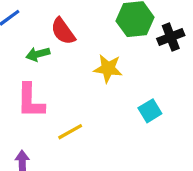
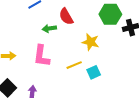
cyan square: (150, 111) -> (94, 72), moved
yellow line: (70, 132) -> (74, 65), moved

